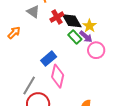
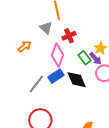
black diamond: (72, 21) -> (77, 80), moved
pink diamond: (58, 76) -> (58, 55), moved
gray line: (29, 86) -> (36, 84), moved

